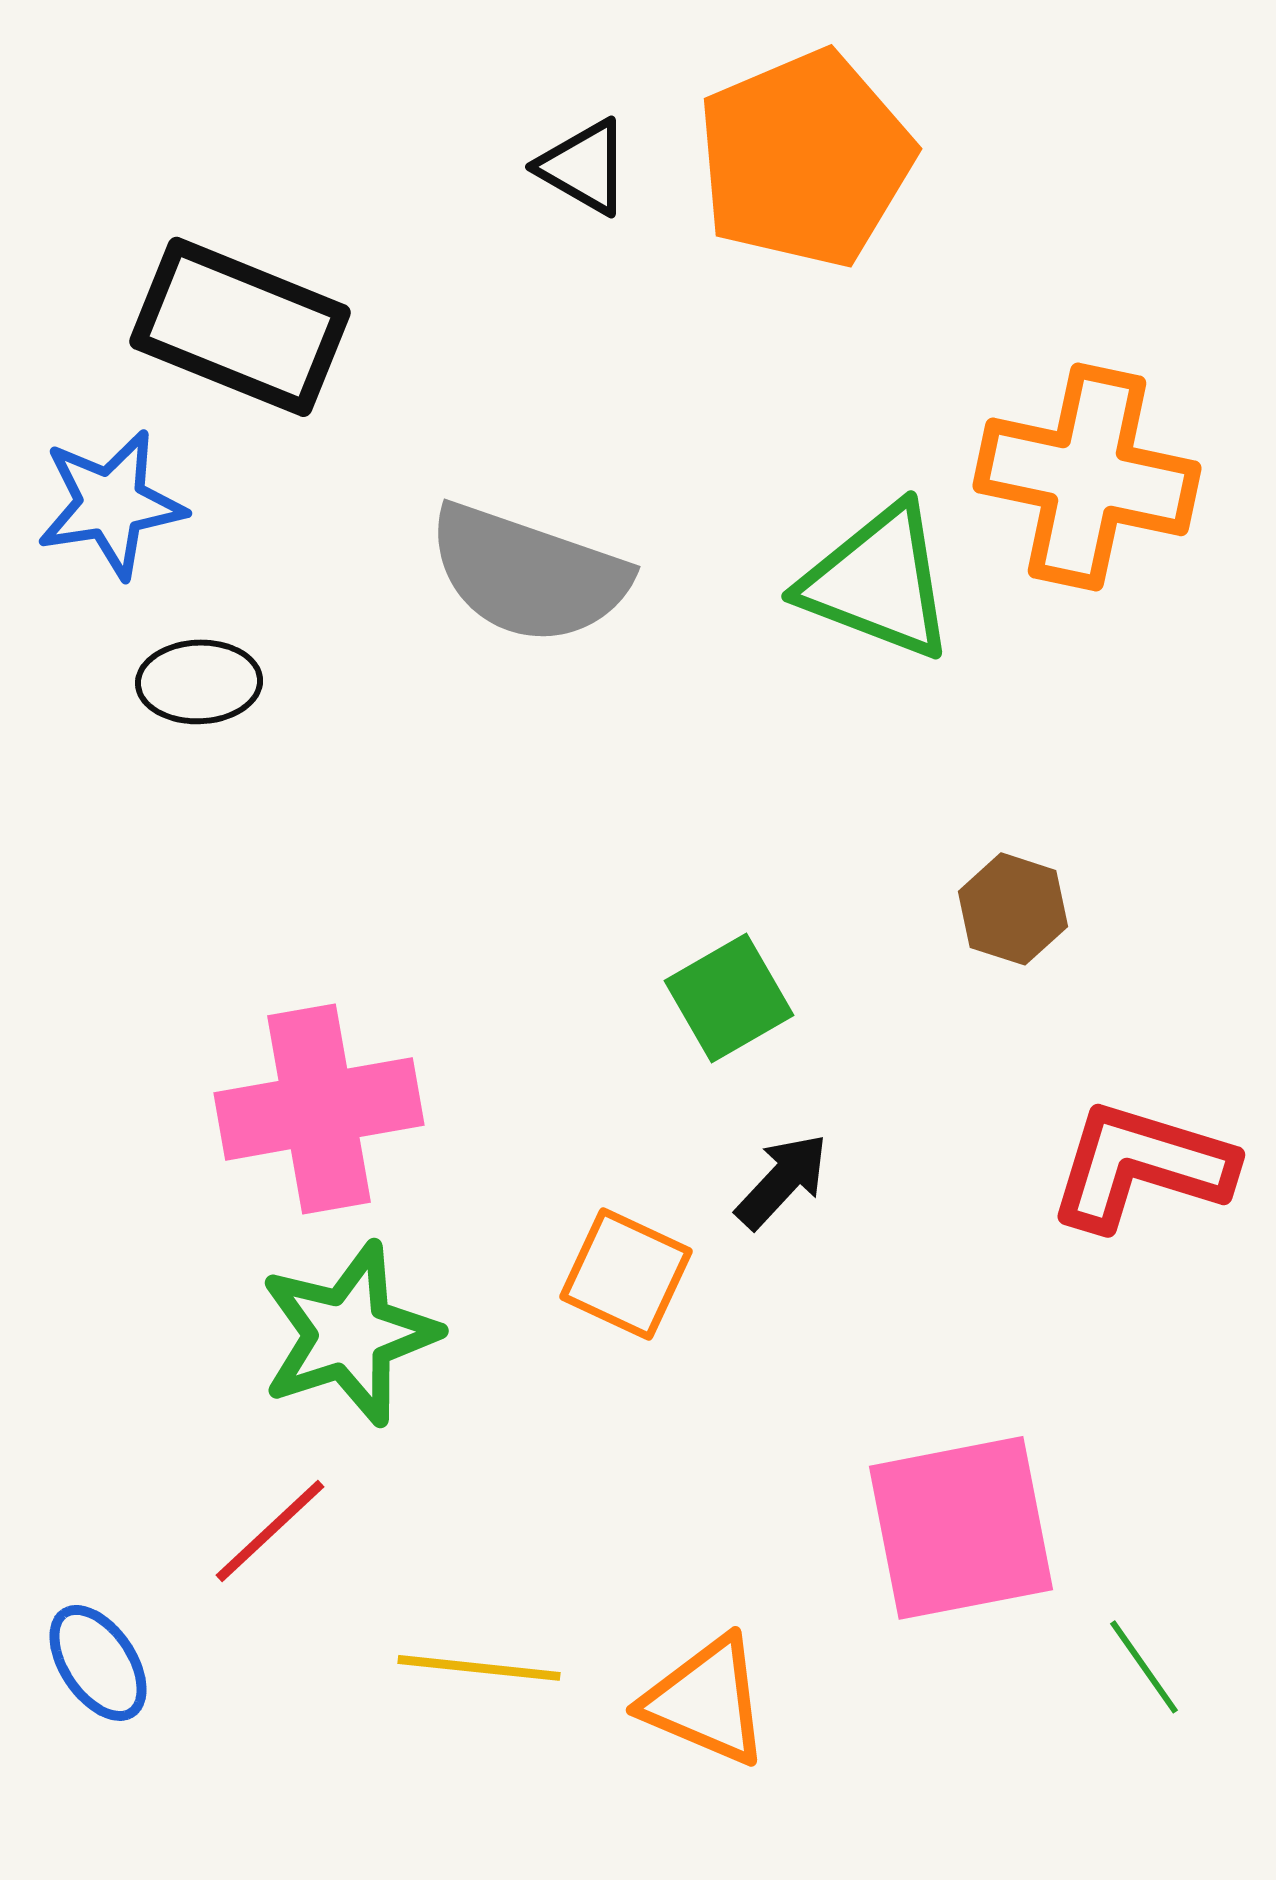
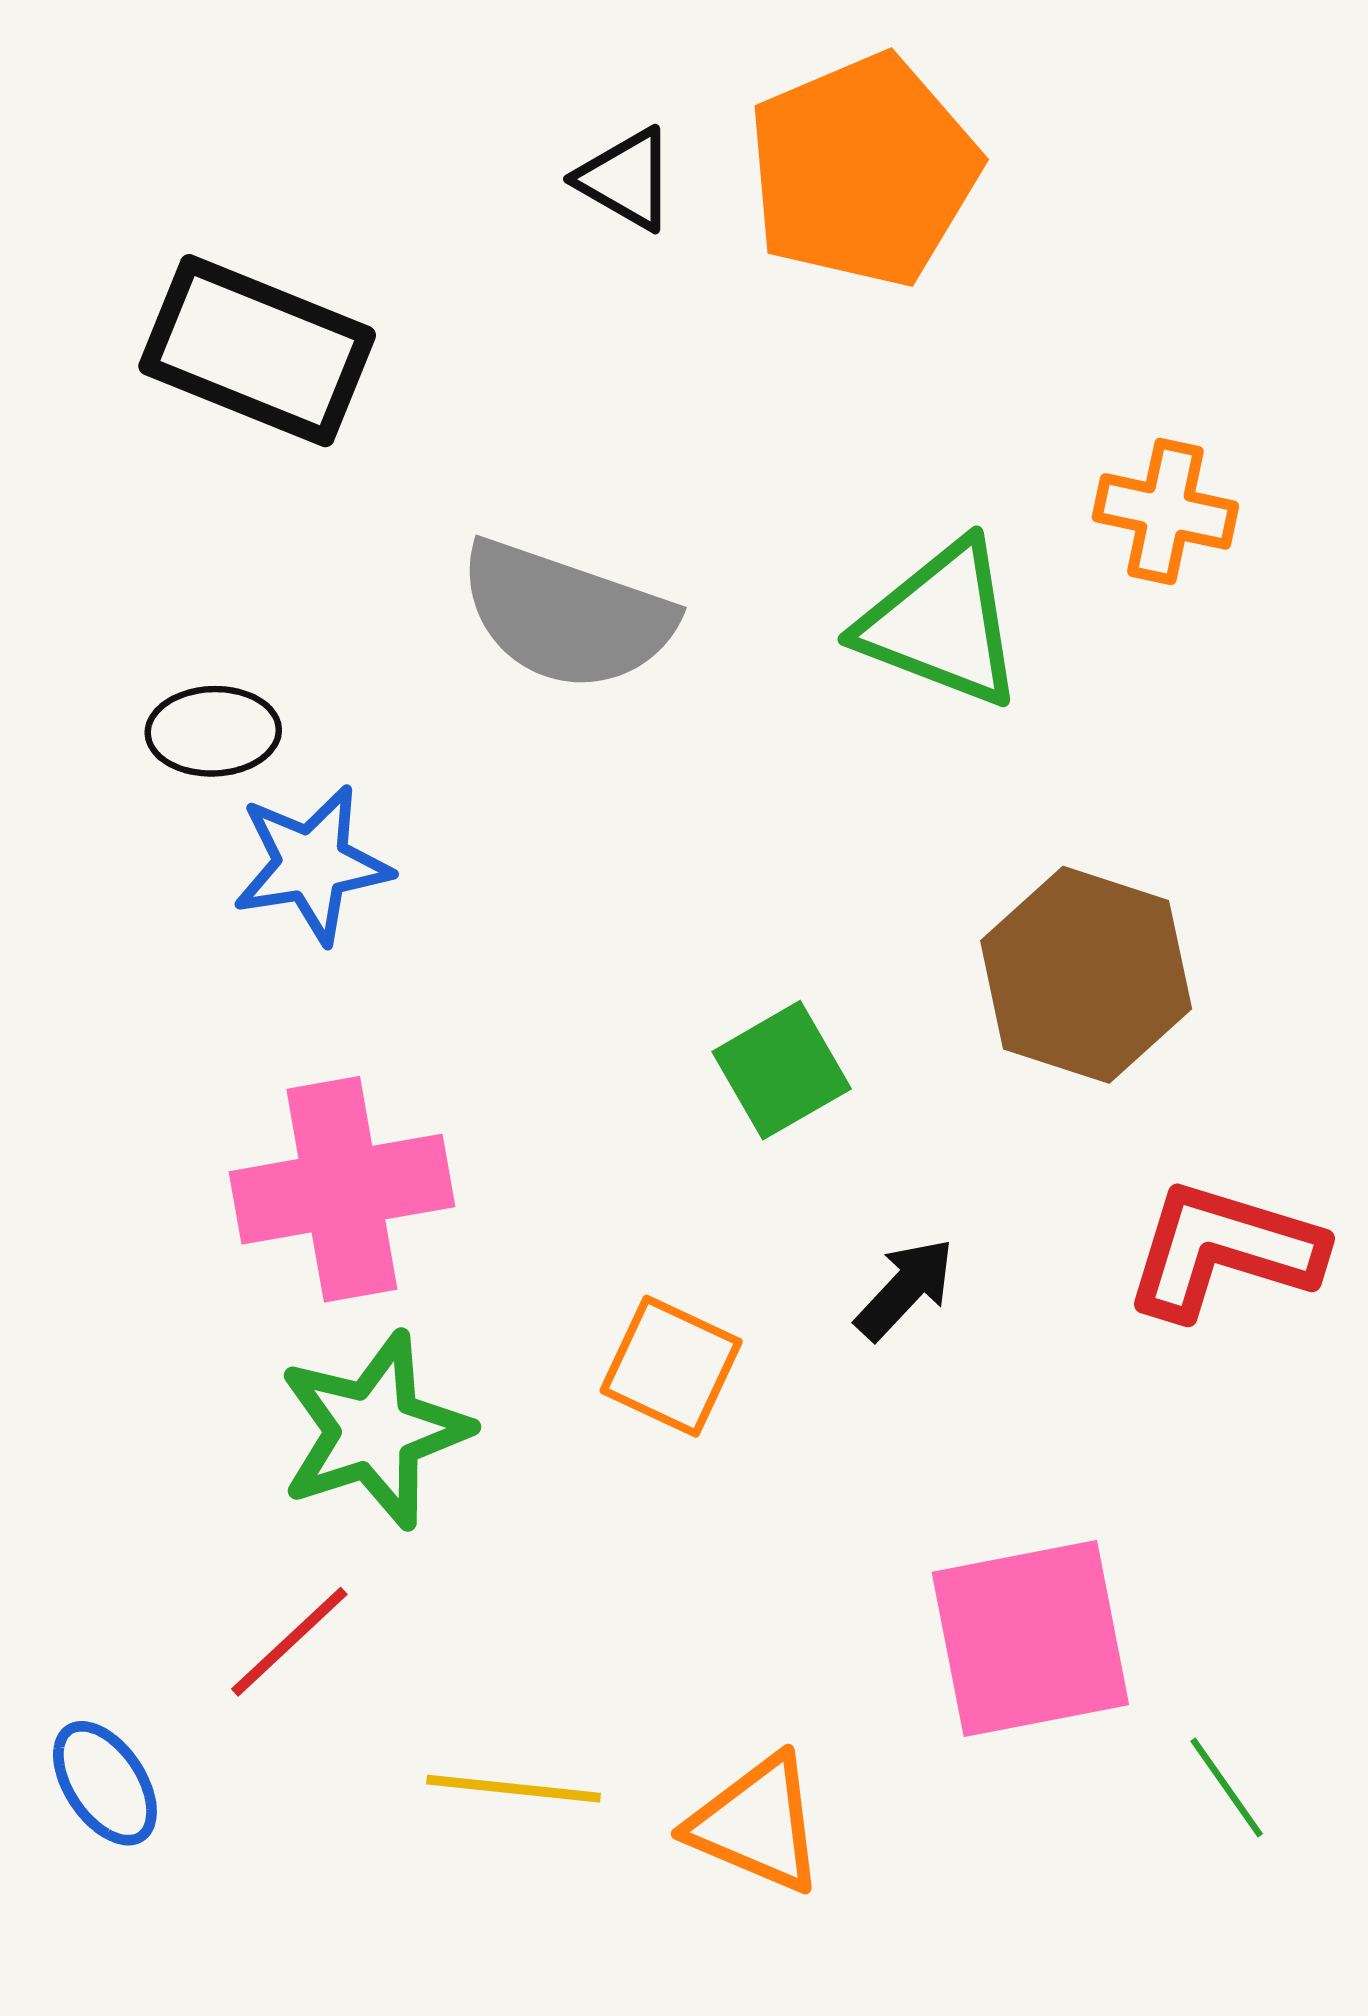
orange cross: (1087, 477) -> (1165, 511), size x0.6
blue star: (111, 504) -> (312, 864), moved
brown hexagon: (1013, 909) -> (1086, 975), size x1.8
black arrow: (782, 1181) -> (905, 1289), moved

